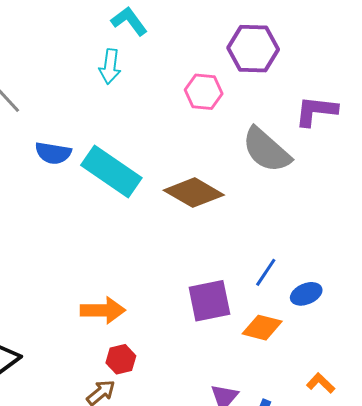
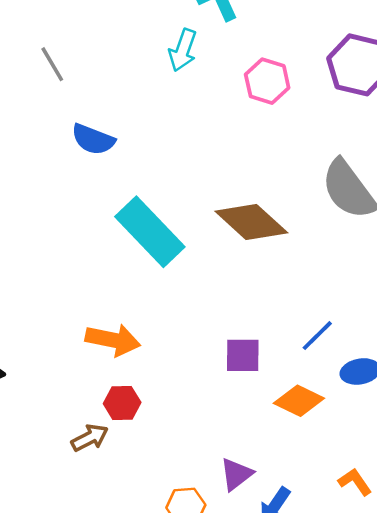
pink hexagon: (204, 92) -> (267, 81), moved
cyan rectangle: (111, 172) -> (150, 232), moved
purple square: (209, 301) -> (243, 355), size x0.7

